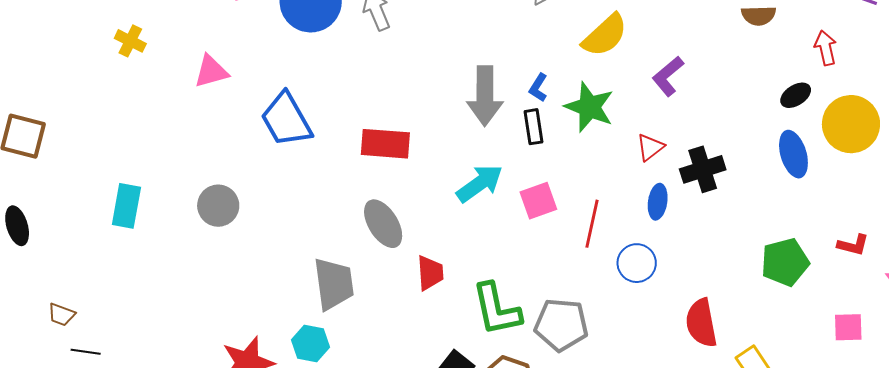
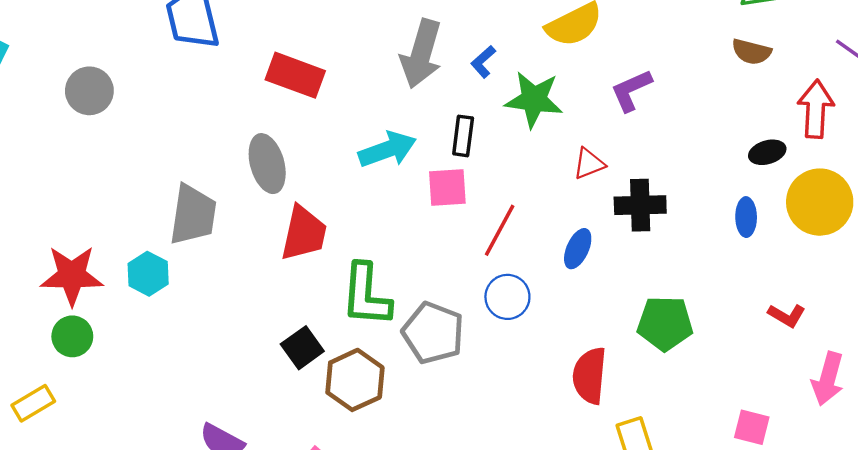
red arrow: (826, 48) -> (816, 109), size x1.4
green star: (589, 107) -> (534, 100), turned -30
black rectangle: (533, 127) -> (463, 136), moved
blue ellipse: (793, 154) -> (746, 217), size x0.7
blue ellipse: (658, 202) -> (578, 249), moved
red L-shape: (853, 245) -> (787, 315), moved
green pentagon: (785, 262) -> (665, 323), moved
blue circle: (637, 263) -> (507, 297), moved
red trapezoid: (430, 273) -> (304, 233), size x1.4

